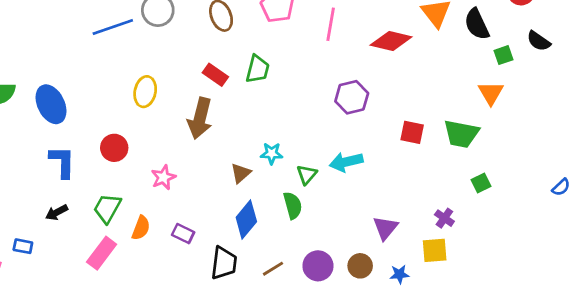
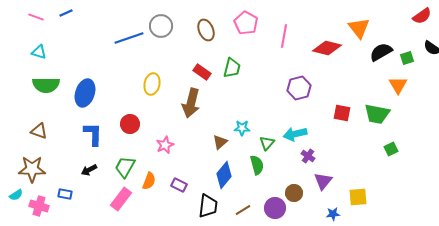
black semicircle: (477, 24) -> (381, 52), moved, turned 85
blue ellipse: (51, 104) -> (85, 93), turned 44
purple cross: (444, 218) -> (308, 156), moved
brown circle: (360, 266) -> (294, 193), moved

